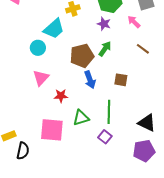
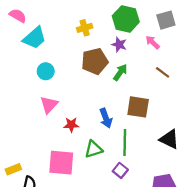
cyan trapezoid: (54, 29) -> (35, 38), moved
brown pentagon: (82, 56) -> (95, 61), moved
blue arrow: (90, 80) -> (106, 118), moved
brown square: (121, 80) -> (138, 107), size x1.5
black triangle: (147, 123) -> (169, 139), moved

